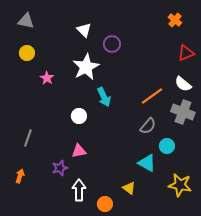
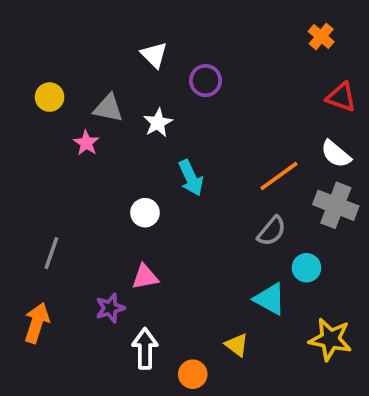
gray triangle: (26, 21) -> (108, 108), moved
red triangle: (186, 53) -> (341, 97), turned 42
white star: (86, 67) -> (158, 123), size x0.6
orange arrow: (20, 176) -> (37, 323), size x1.5

